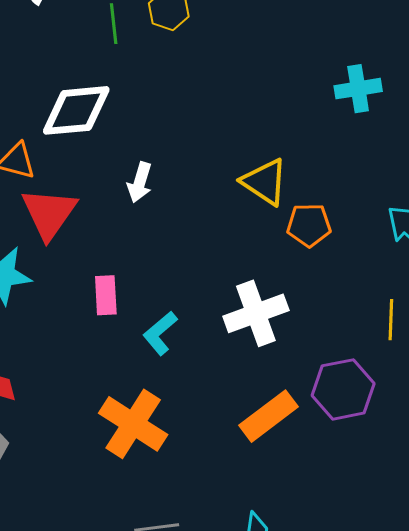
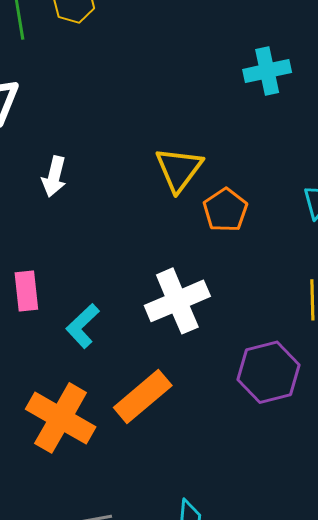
yellow triangle: (265, 182) -> (179, 169), turned 36
orange pentagon: (309, 225) -> (225, 210), turned -30
orange rectangle: (268, 416) -> (143, 397), moved

